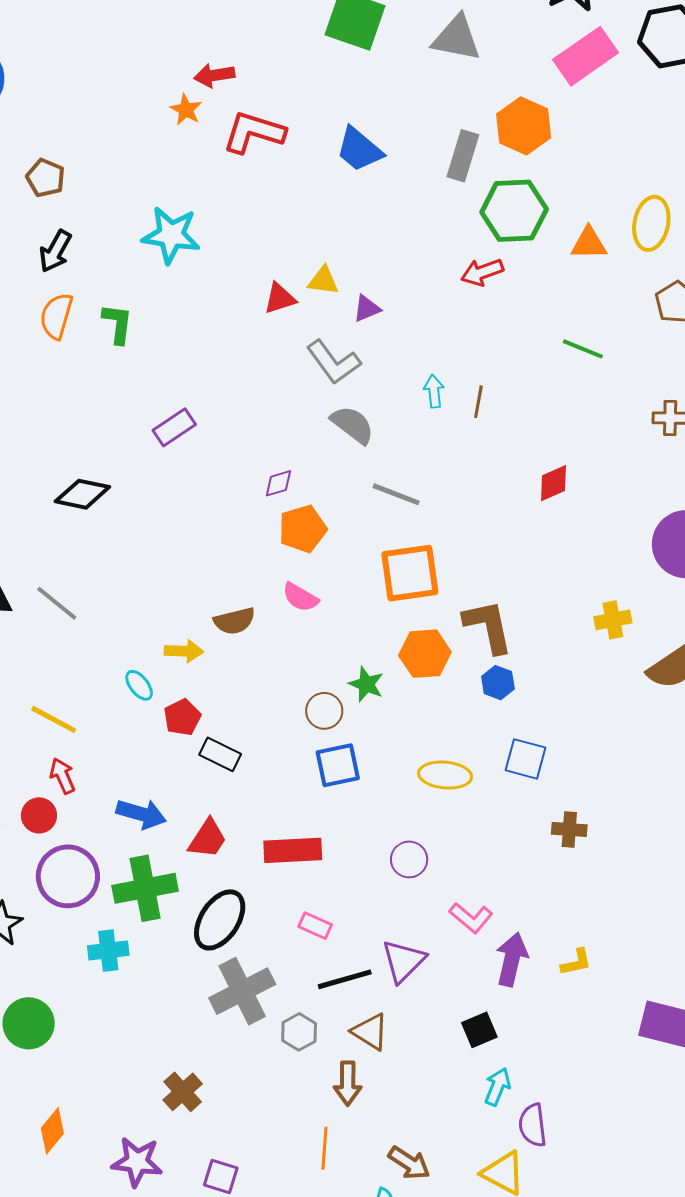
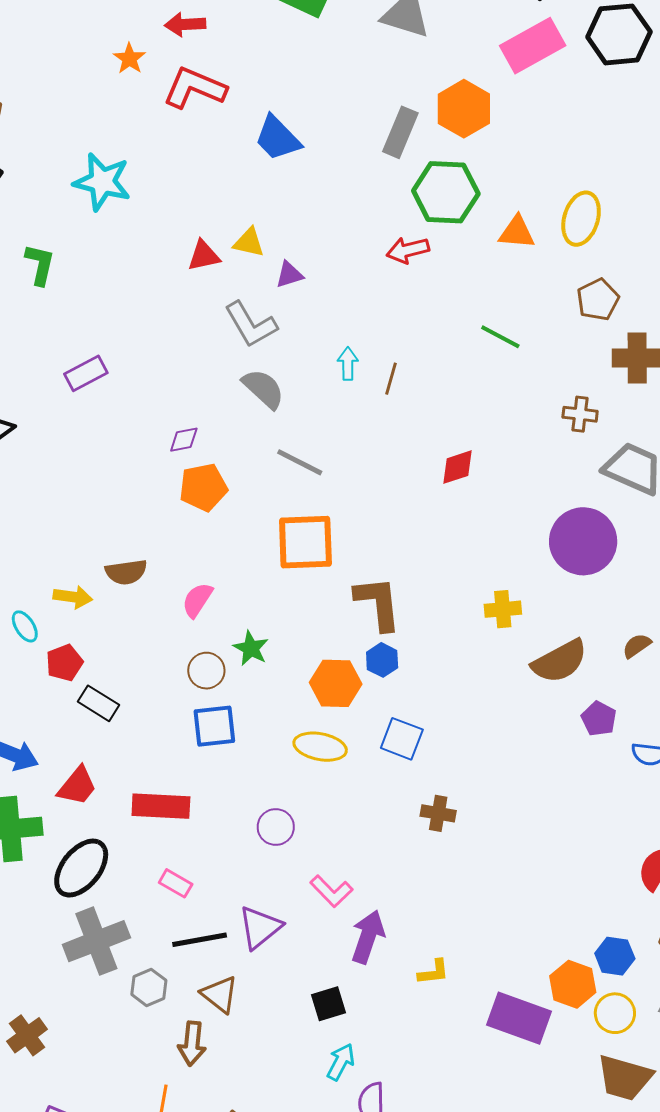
red arrow: (214, 75) -> (185, 24), moved
blue trapezoid: (359, 149) -> (277, 138), moved
pink semicircle: (300, 597) -> (197, 600), moved, turned 87
orange hexagon: (425, 654) -> (336, 683), moved
yellow L-shape: (576, 962) -> (434, 972), moved

